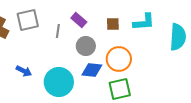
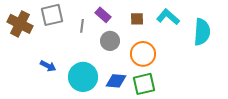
cyan L-shape: (144, 22) -> (168, 17), turned -135
blue diamond: (92, 70) -> (116, 81), moved

